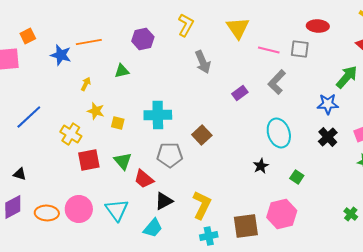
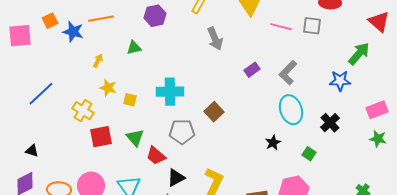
orange square: (28, 36) -> (50, 21), moved
gray L-shape: (277, 82) -> (288, 73), moved
black cross: (328, 137) -> (330, 123), moved

